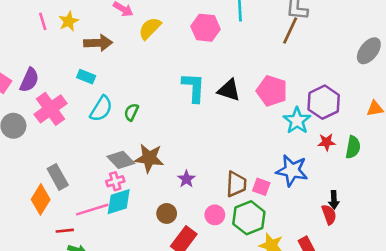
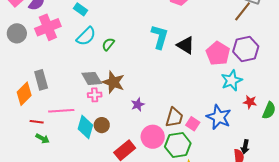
purple hexagon: (324, 102) -> (246, 49), moved
pink cross: (115, 181) -> (95, 95), moved
cyan diamond: (119, 202) -> (85, 127), moved, turned -70
brown circle: (167, 213) -> (102, 125), moved
pink circle: (215, 215) -> (153, 137), size x1.5

